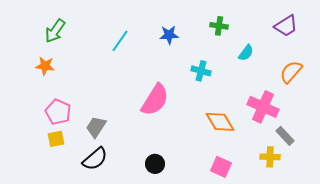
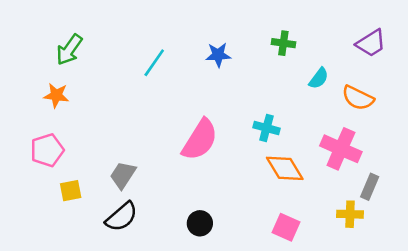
cyan cross: (201, 71) -> (266, 128), moved
orange semicircle: (291, 72) -> (358, 98), moved, turned -105
pink pentagon: (58, 112) -> (47, 150), moved, turned 30
gray rectangle: (285, 136) -> (370, 187), turned 66

